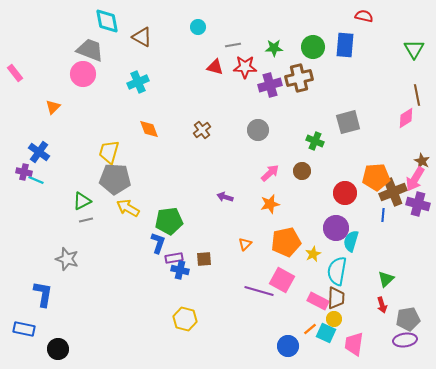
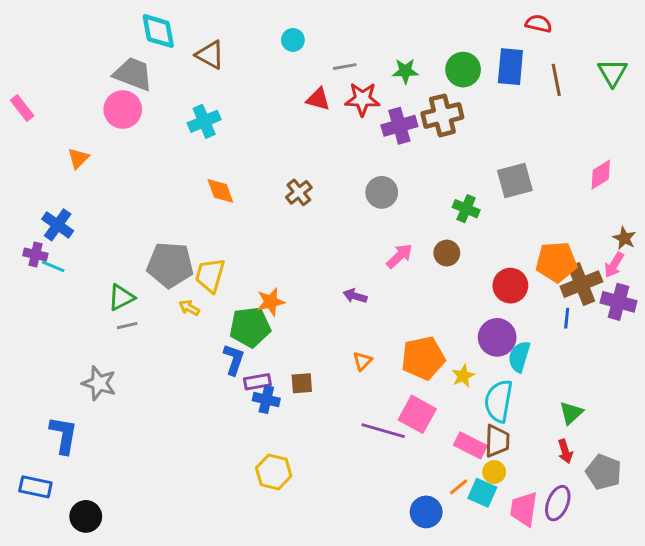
brown line: (417, 95) -> (556, 80), moved
yellow trapezoid: (109, 152) -> (210, 275), moved
pink arrow: (415, 179) -> (614, 265), size x0.7
purple arrow: (225, 197) -> (355, 296), moved
orange star: (270, 204) -> (271, 302), moved
yellow arrow: (128, 208) -> (189, 308), size x0.6
gray pentagon: (408, 319) -> (604, 472), turned 30
purple ellipse: (405, 340) -> (558, 503), moved, turned -60

